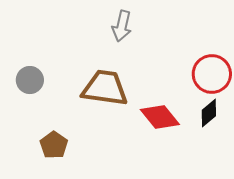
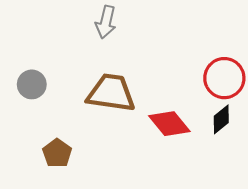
gray arrow: (122, 26) -> (106, 22), moved

